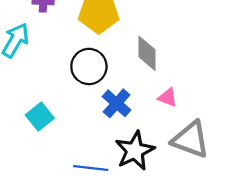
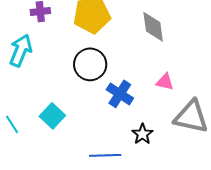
gray diamond: (147, 53) -> (153, 27), moved
black star: (135, 151) -> (142, 134), size x0.6

